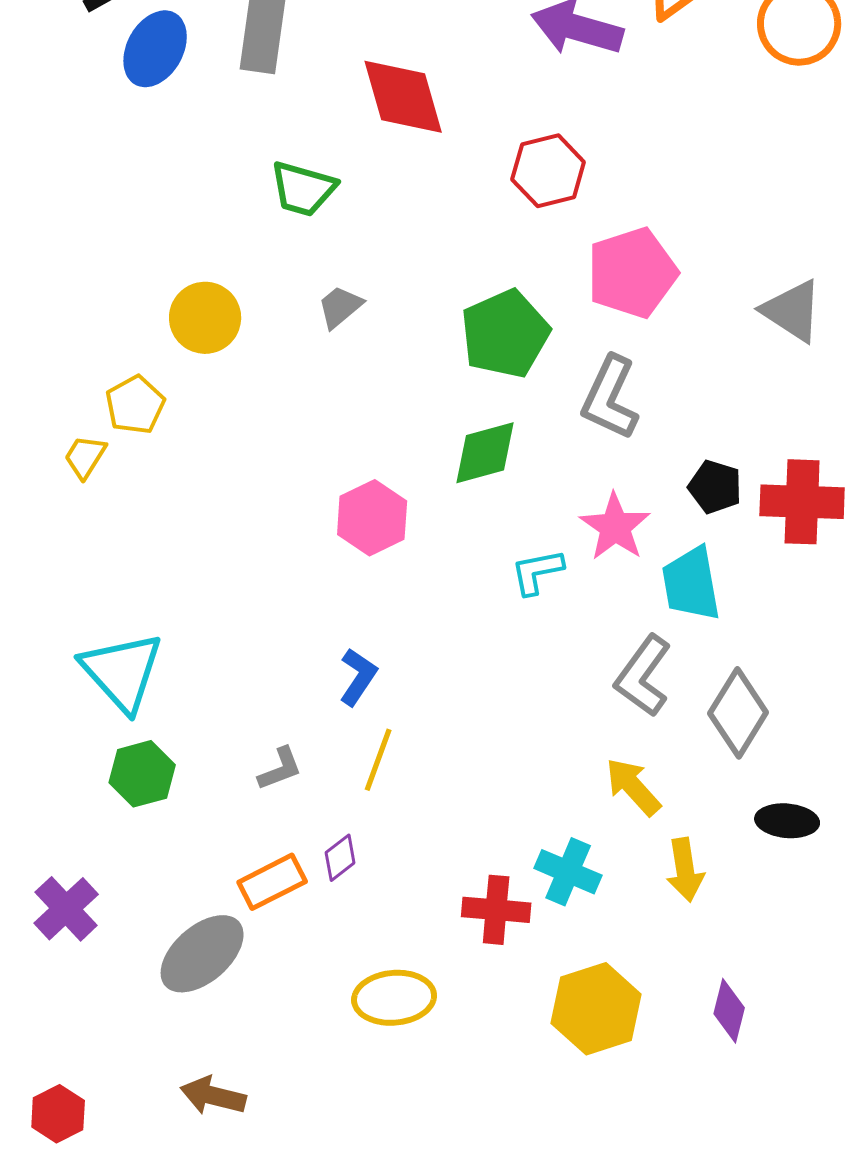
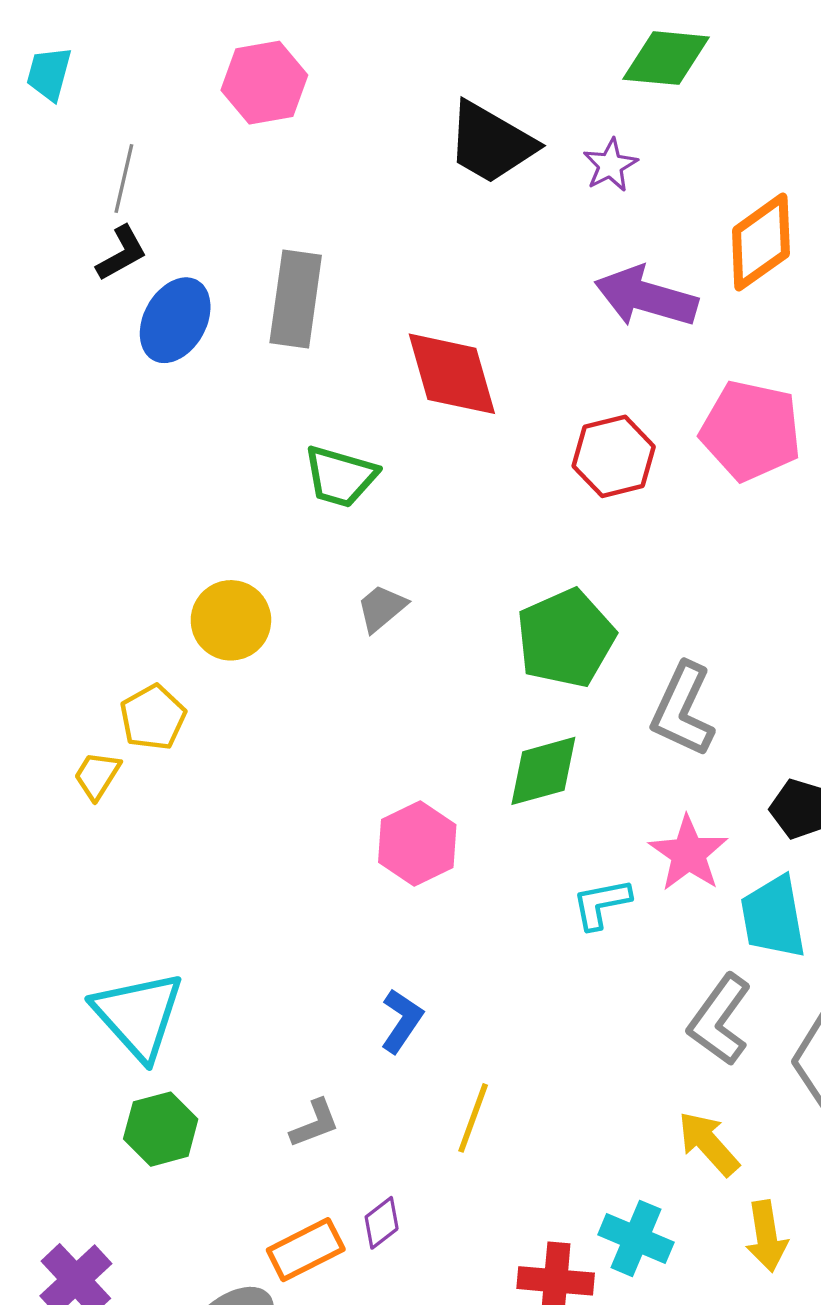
pink pentagon: (632, 273) -> (751, 431), moved, turned 30
yellow line: (378, 760) -> (473, 1118), moved

